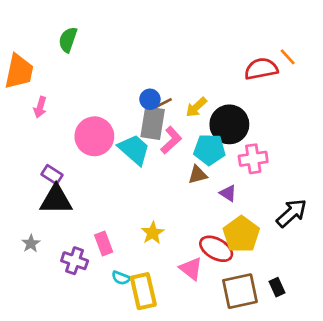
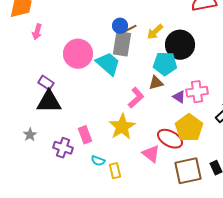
pink L-shape: (171, 140) -> (136, 98), moved
pink cross: (253, 159) -> (197, 92), moved
yellow star: (153, 233) -> (122, 127), size x1.5
yellow rectangle: (143, 291) -> (115, 171), size x0.6

